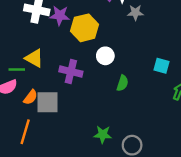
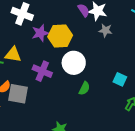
purple star: (60, 15) -> (40, 33), moved, turned -30
white circle: (105, 56) -> (74, 63), size x1.5
yellow triangle: (34, 58) -> (13, 54), turned -30

